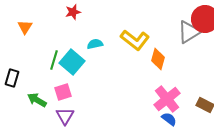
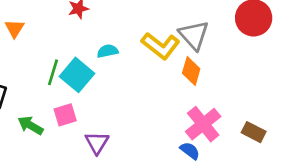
gray triangle: (189, 32) -> (194, 35), moved, turned -40
purple triangle: (65, 116) -> (97, 143), moved
blue semicircle: (169, 119) -> (190, 151), moved

